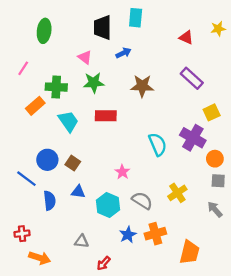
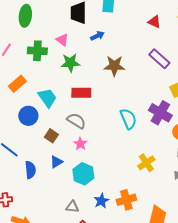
green cross: (56, 87) -> (37, 51), moved
blue circle: (47, 160) -> (28, 116), moved
pink star: (122, 172) -> (80, 144), moved
blue triangle: (78, 192) -> (56, 162), turned -40
gray semicircle: (142, 201) -> (76, 121), moved
gray triangle: (82, 241) -> (72, 207), moved

